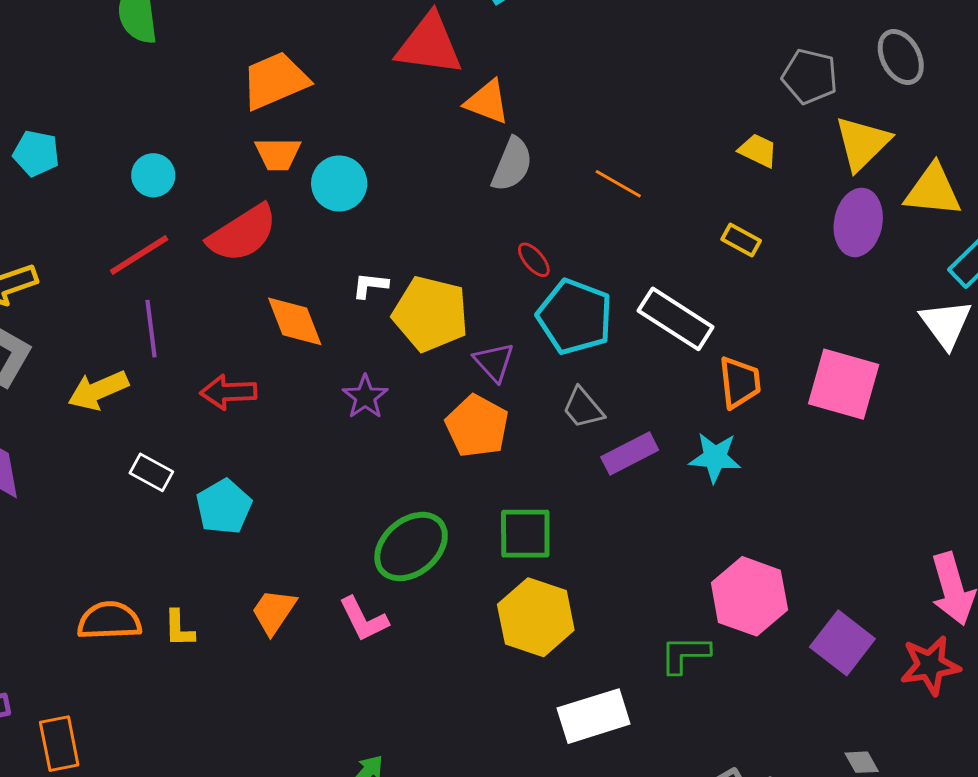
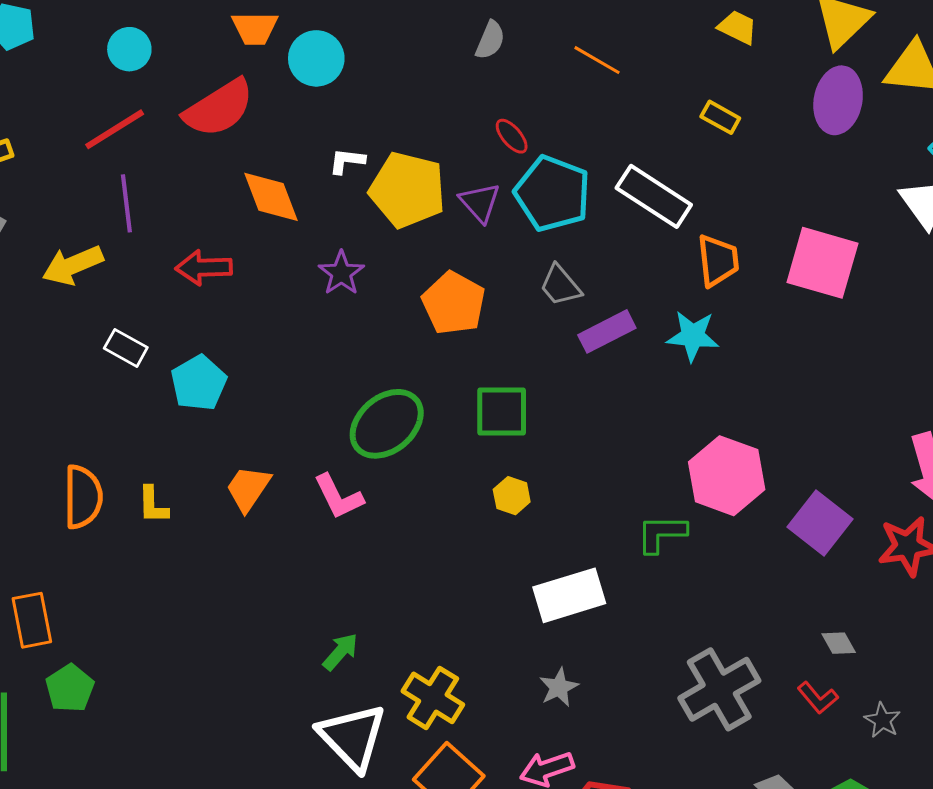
gray semicircle: (512, 164) -> (490, 40), size x0.7
purple triangle: (494, 362) -> (480, 202), moved
yellow hexagon: (536, 617) -> (512, 496), size x0.5
orange semicircle: (109, 621) -> (83, 497), turned 92

